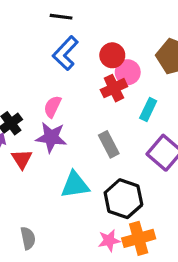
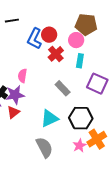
blue L-shape: (65, 53) -> (35, 39), moved
pink circle: (128, 72) -> (76, 40), moved
purple star: (51, 137) -> (15, 95), moved
red triangle: (22, 159) -> (13, 112), turned 40
gray semicircle: (28, 238) -> (44, 147), moved, size x1.5

